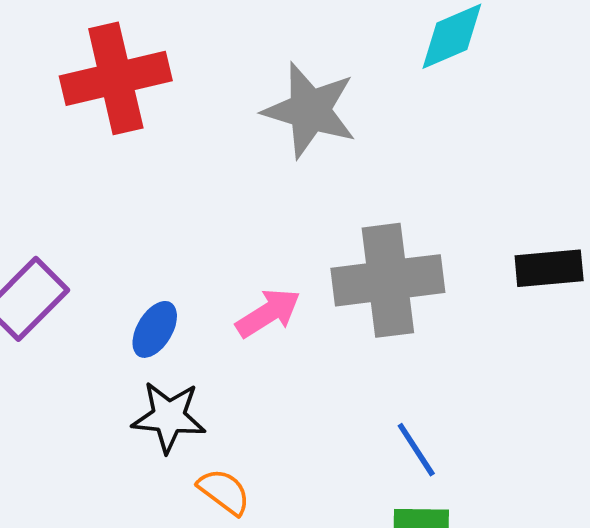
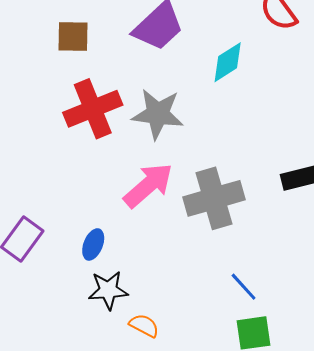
red cross: (116, 78) -> (93, 109), moved
pink arrow: (268, 313) -> (148, 185), moved, size x1.5

